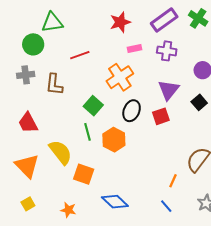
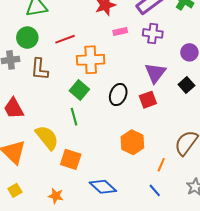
green circle: (33, 44) -> (27, 38), moved
orange cross: (120, 77) -> (91, 60), moved, turned 32
orange hexagon: (114, 140) -> (132, 142), moved

